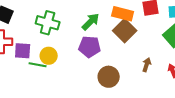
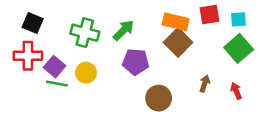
green arrow: (91, 22) -> (124, 30), moved
purple square: (23, 51) -> (54, 67), turned 36
green line: (38, 65) -> (57, 84), moved

